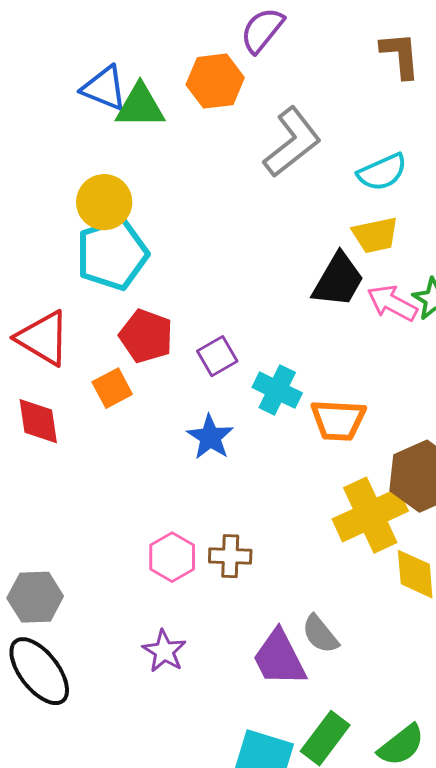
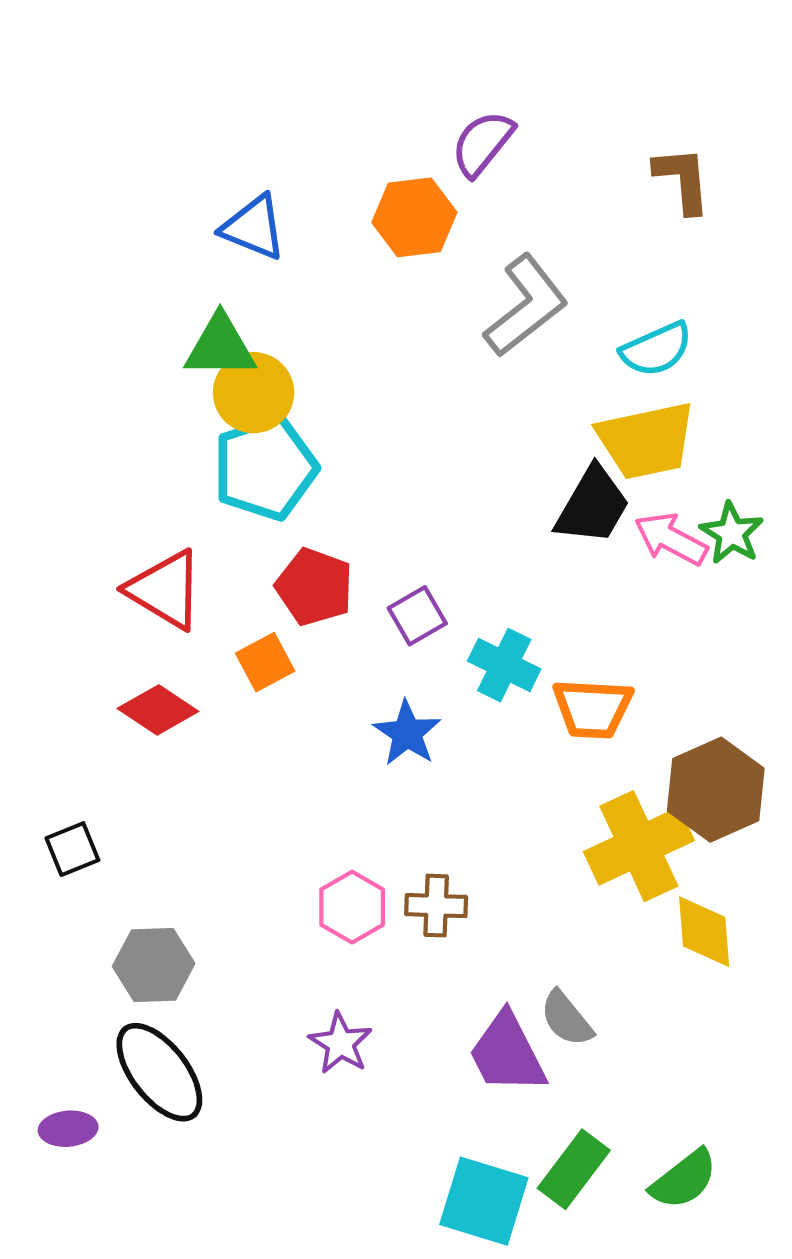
green triangle: (140, 106) -> (220, 346), moved
yellow trapezoid: (375, 235) -> (646, 440), size x1.5
red diamond: (38, 421) -> (158, 710), turned -48

